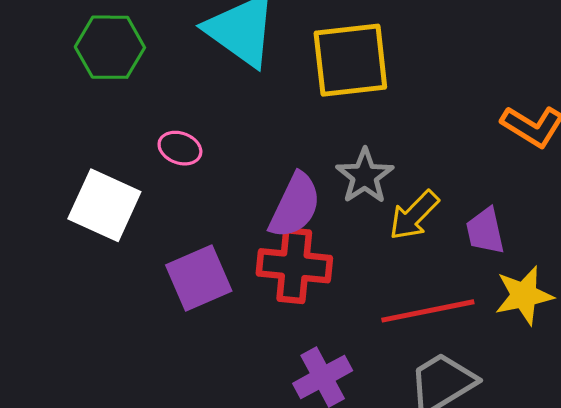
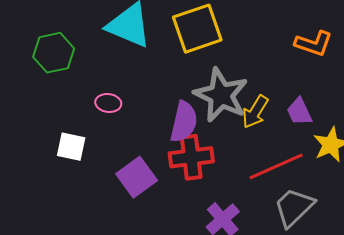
gray star: (365, 176) -> (221, 95), size x1.6
white square: (104, 205) -> (71, 147), size x0.7

